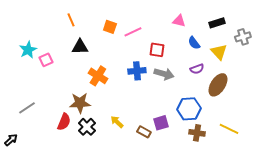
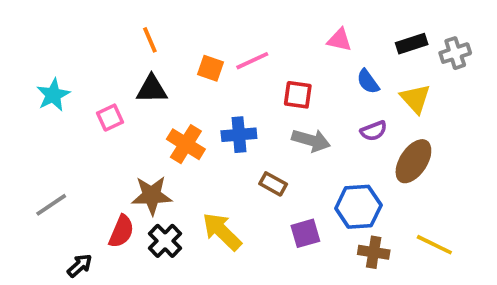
orange line: (71, 20) -> (150, 40), moved
orange square: (110, 27) -> (211, 68), moved
gray cross: (243, 37) -> (455, 53), moved
pink square: (46, 60) -> (110, 118), moved
blue cross: (137, 71) -> (239, 135), moved
yellow arrow: (117, 122) -> (222, 231), size x1.6
brown rectangle: (144, 132) -> (273, 184), moved
black arrow: (11, 140) -> (80, 266), moved

